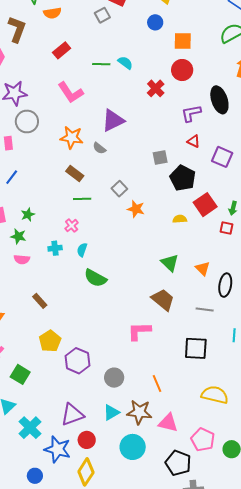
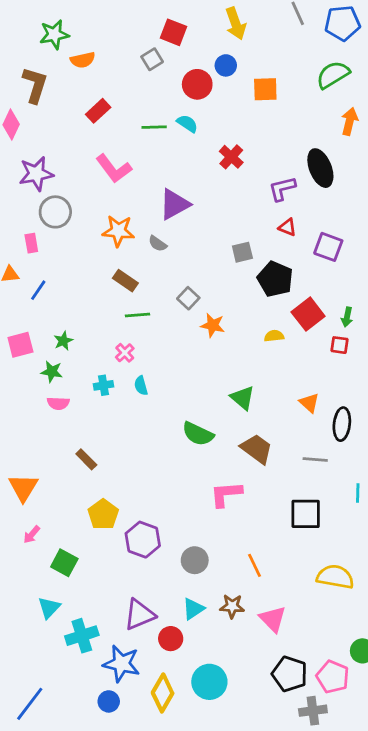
red circle: (182, 70) -> (197, 84), moved
cyan semicircle: (82, 250) -> (141, 386), turned -32
green triangle: (170, 263) -> (243, 398), moved
green semicircle: (95, 278) -> (198, 434), moved
brown star: (139, 412) -> (232, 606), size x0.7
pink triangle: (168, 423) -> (273, 619), turned 35
cyan cross: (30, 428) -> (82, 636), turned 30
red circle: (87, 440) -> (171, 639), moved
pink pentagon: (203, 440) -> (333, 677), moved
cyan circle: (133, 447) -> (209, 682), moved
blue circle: (35, 476) -> (109, 701), moved

